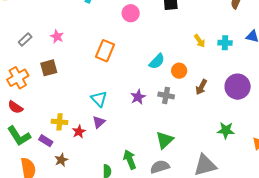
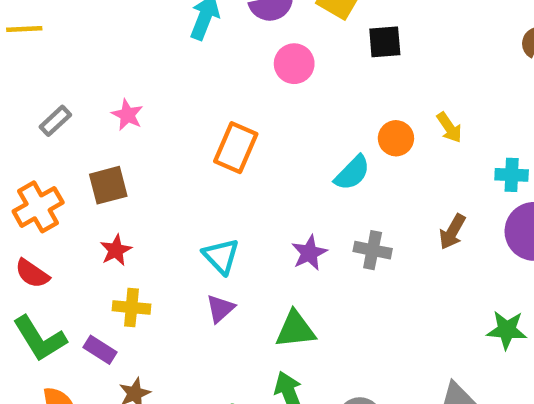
cyan cross: (225, 43) -> (512, 175), moved
orange circle: (179, 71) -> (396, 138), moved
red star: (79, 132) -> (116, 250), moved
green triangle: (165, 140) -> (295, 329), moved, turned 36

